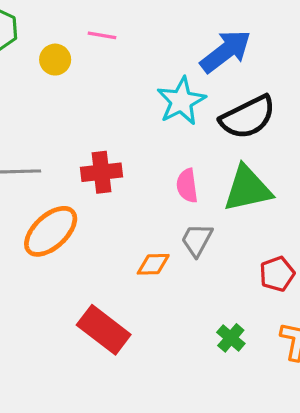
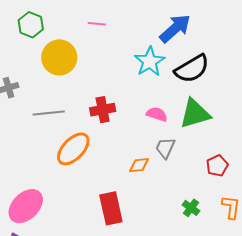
yellow circle: (55, 60) -> (59, 57), moved, size x1.8
pink semicircle: (187, 186) -> (157, 114), turned 120
red rectangle: (104, 330) -> (111, 208), turned 44

